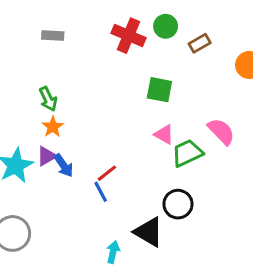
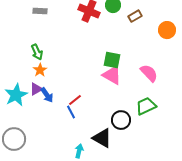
green square: (159, 90) -> (112, 60), moved
pink triangle: (164, 135) -> (112, 75), size x1.5
green trapezoid: (187, 153) -> (146, 106), moved

